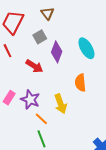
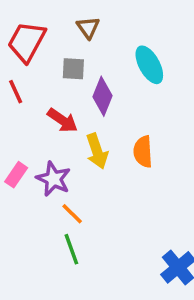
gray square: (40, 37) -> (73, 69), turned 32
cyan ellipse: (86, 48) -> (149, 65), moved
yellow arrow: (61, 104) -> (97, 151), moved

